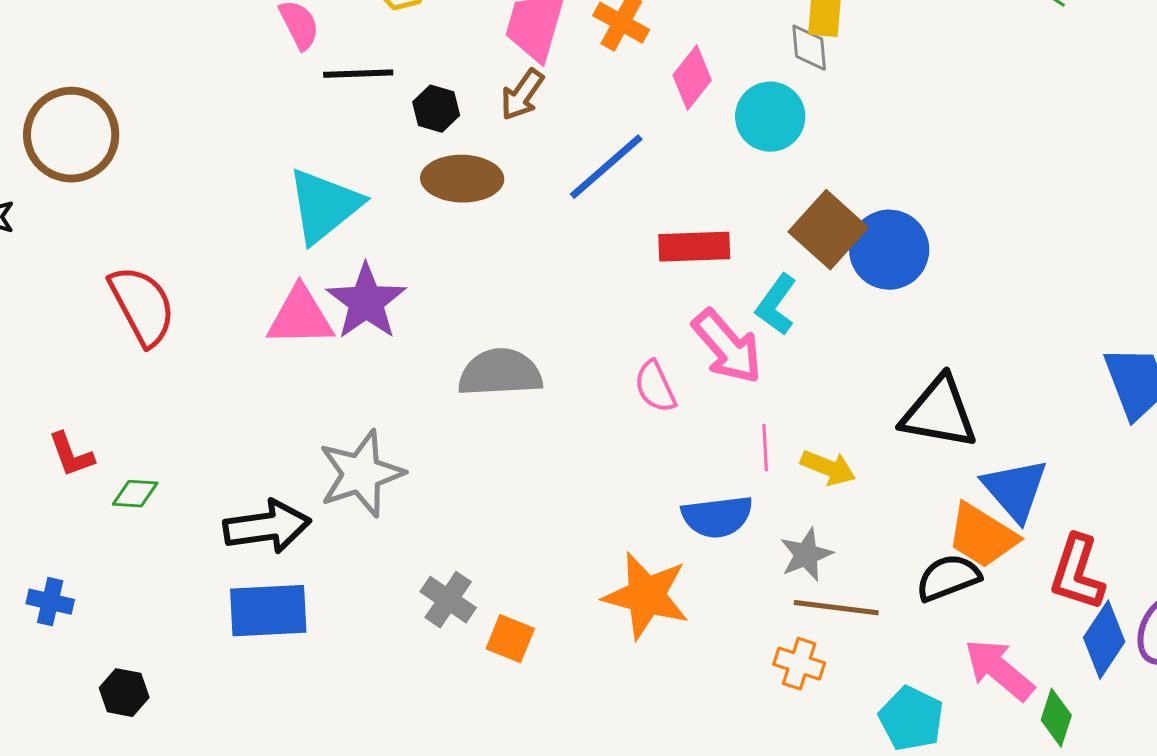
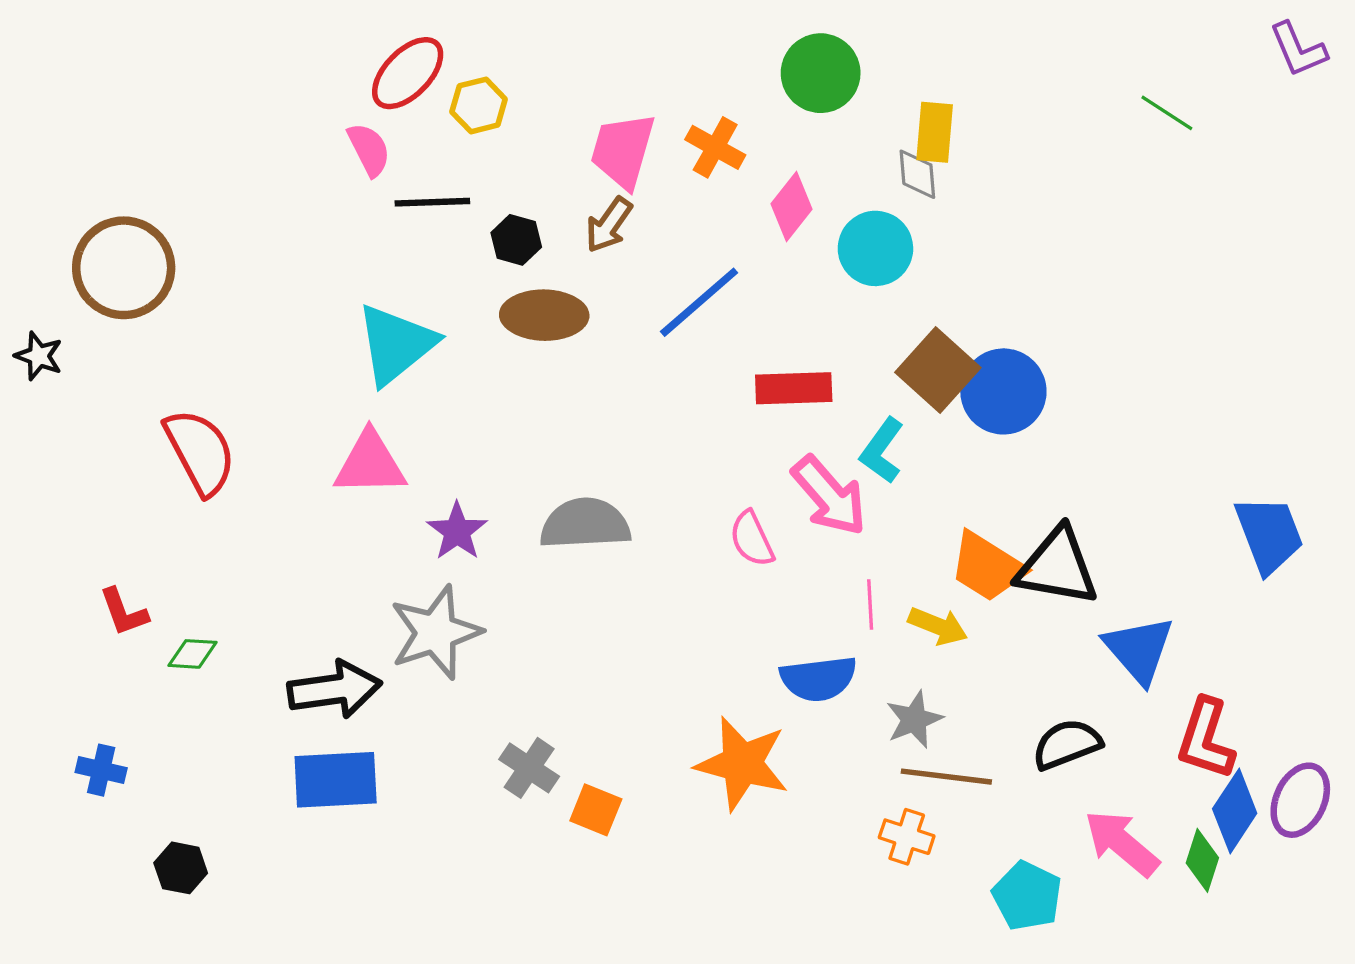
purple star: (366, 302) -> (457, 531), moved, size x0.7
orange trapezoid: (982, 536) -> (987, 567), moved
green diamond: (1056, 718) -> (1202, 860), moved

